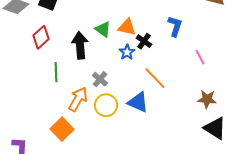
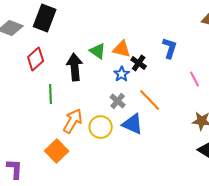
gray cross: (100, 79) -> (118, 101), moved

